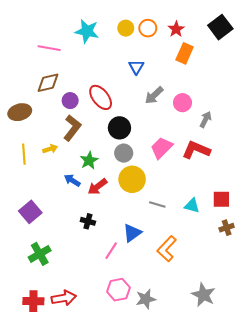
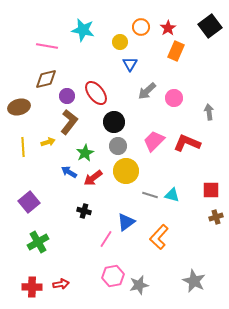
yellow circle: (126, 28) -> (120, 42), moved
gray arrow: (206, 119) -> (209, 112), moved, turned -35
cyan triangle: (192, 206) -> (172, 195), moved
red arrow: (64, 298) -> (61, 284), size x0.7

